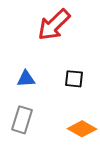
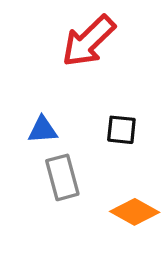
gray rectangle: (22, 120) -> (62, 177), moved, turned -32

